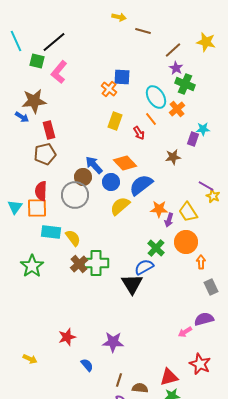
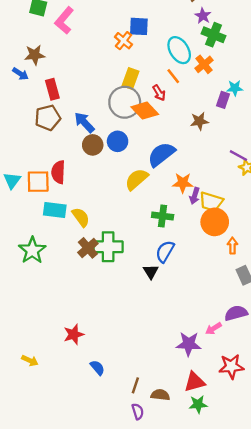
brown star: (34, 101) -> (35, 55), size x0.7
orange diamond: (125, 163) -> (145, 111), moved
blue arrow: (94, 165) -> (84, 122), moved
blue circle: (111, 182) -> (118, 141), moved
red semicircle: (41, 191) -> (58, 172), moved
gray circle: (75, 195) -> (125, 102), moved
yellow trapezoid: (188, 212) -> (211, 202), moved, turned -40
green cross: (156, 248) -> (163, 216), moved, turned -36
blue semicircle: (144, 267) -> (165, 252), turned -30
black triangle: (132, 284) -> (151, 272), size x0.6
purple star: (113, 342) -> (189, 344), moved
red star: (200, 364) -> (231, 366), turned -30

